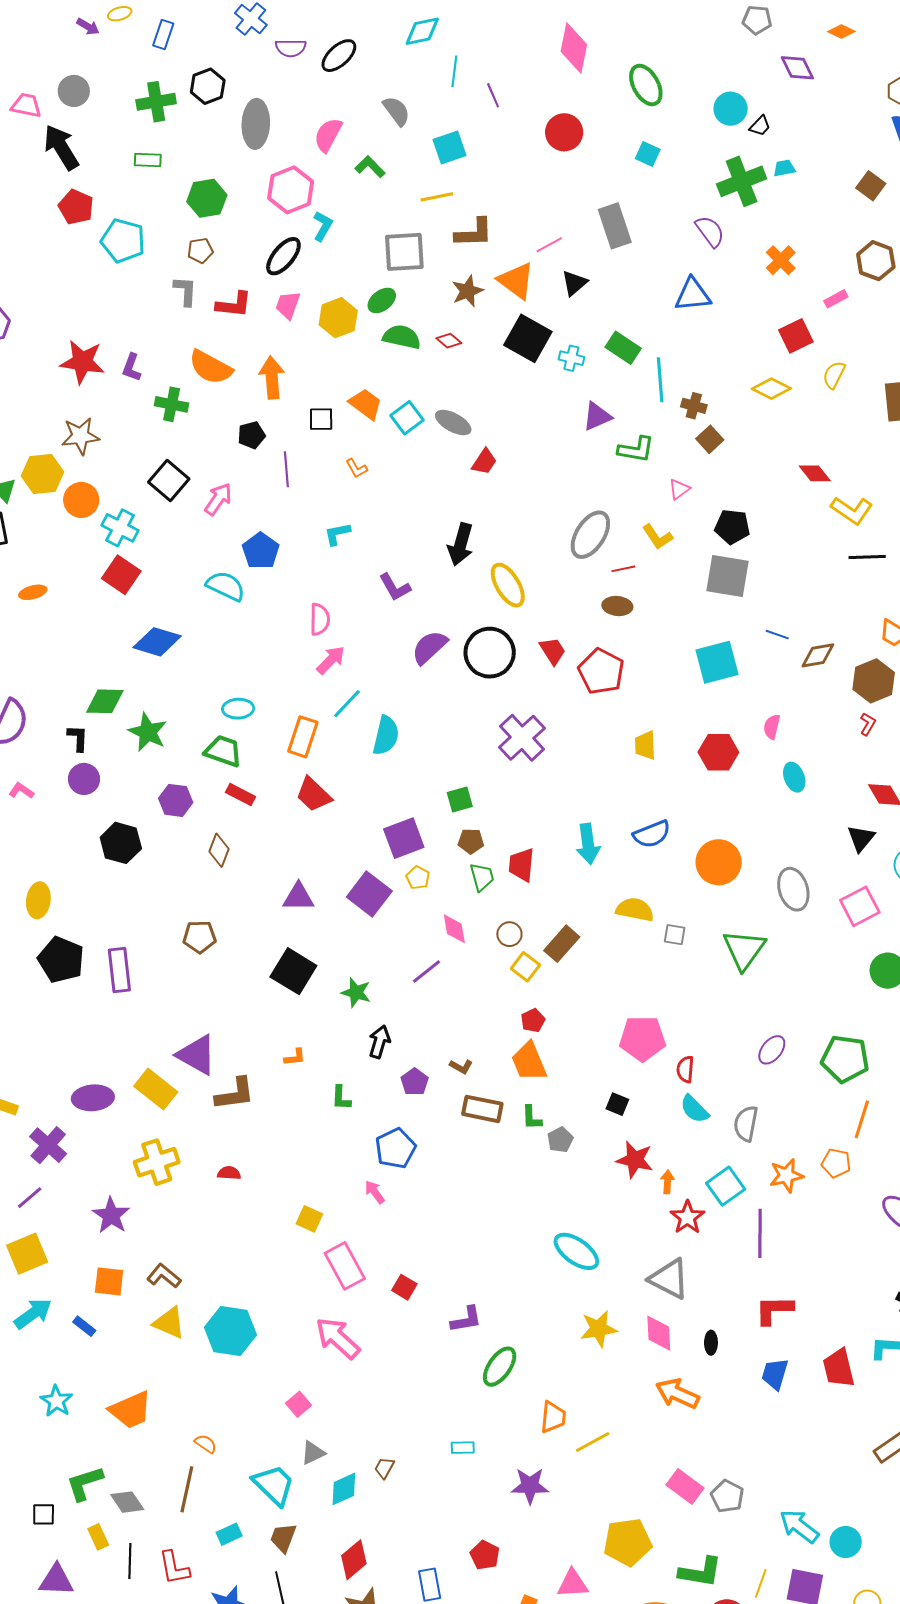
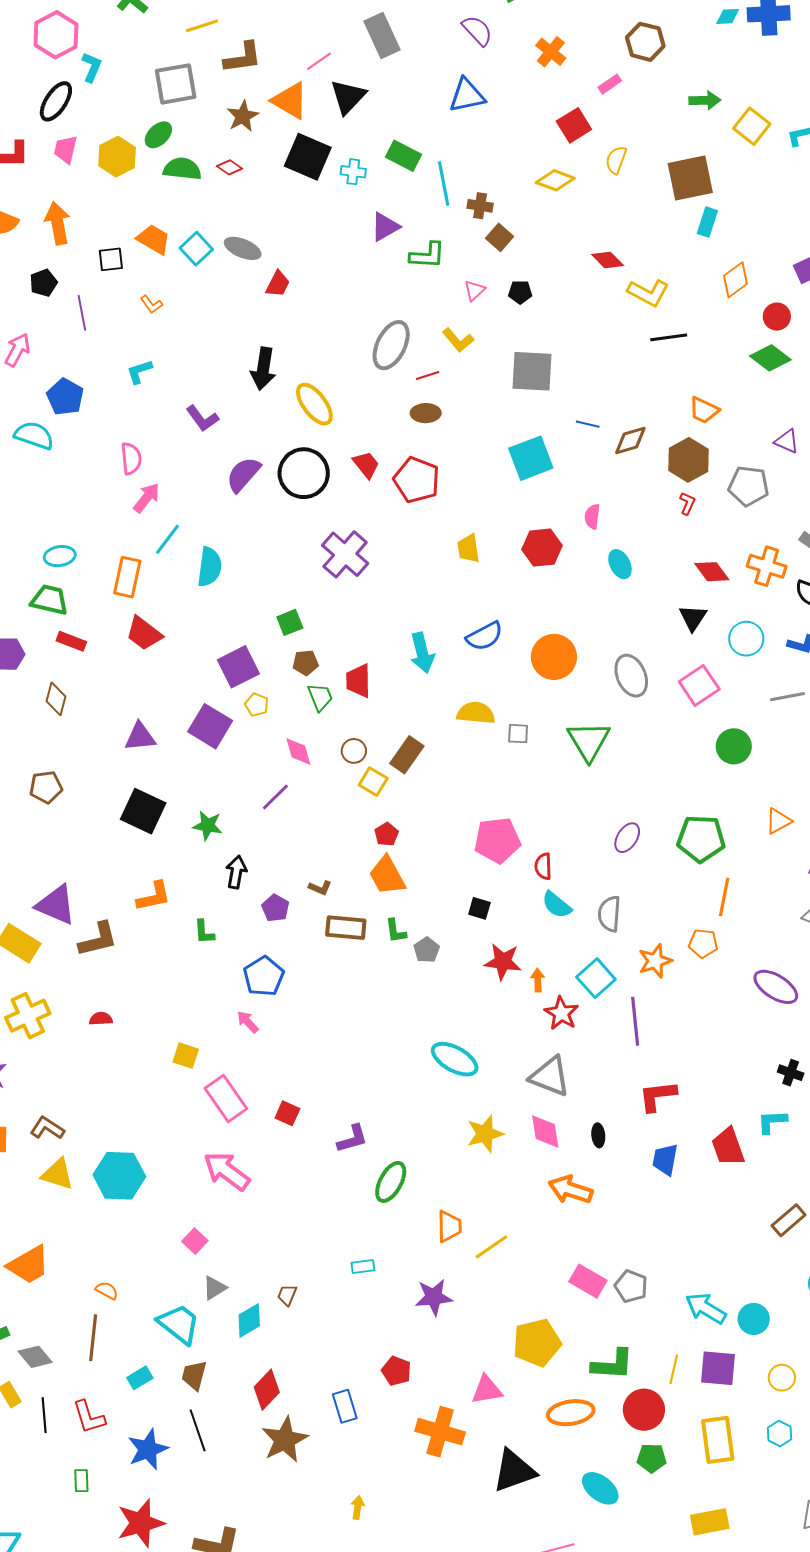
black triangle: (574, 283) -> (348, 97), size x1.4
black pentagon: (732, 527) -> (520, 292), moved, size x0.7
orange L-shape: (295, 1057) -> (154, 896), size x1.6

